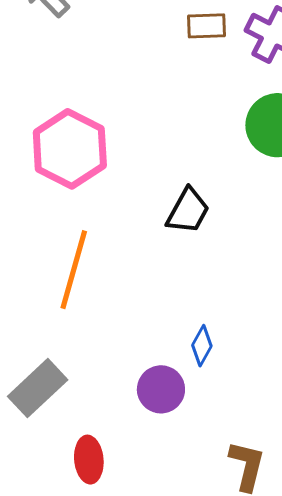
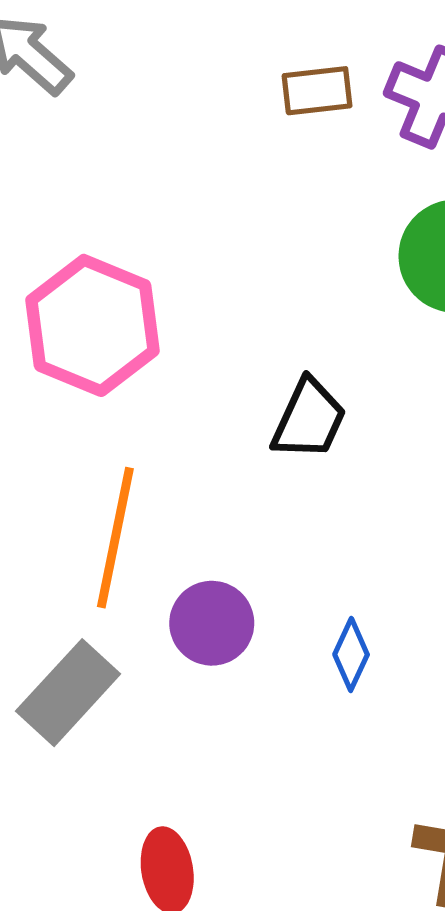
gray rectangle: (38, 388) -> (68, 693), moved
purple circle: (161, 389) -> (212, 623), moved

